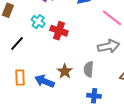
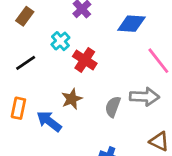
gray semicircle: (89, 69) -> (113, 107), moved
brown star: (65, 71) -> (72, 99), moved

